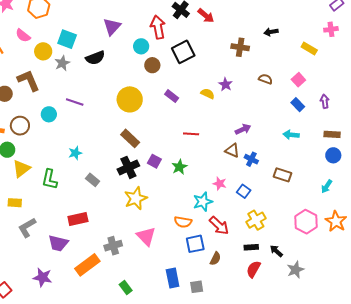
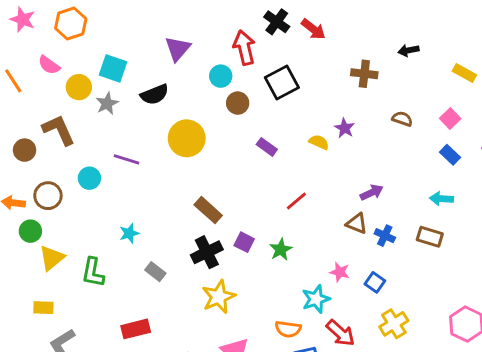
yellow circle: (130, 99) -> (187, 138), moved
red line: (191, 134) -> (296, 201), turned -42
brown rectangle: (282, 175) -> (430, 237), moved

